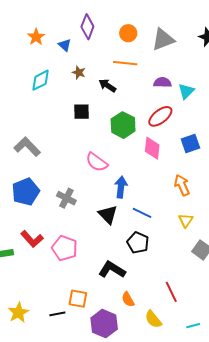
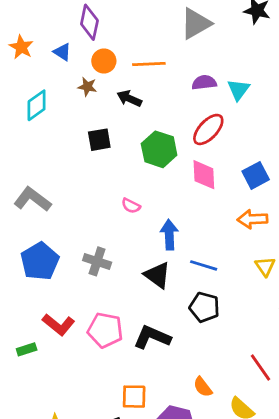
orange circle: (128, 33) -> (104, 61), moved
blue square: (190, 143) -> (256, 175), moved
pink semicircle: (97, 162) -> (131, 206), size x0.6
orange arrow: (182, 185) -> (253, 219), turned -60
black L-shape: (112, 270) -> (152, 337), moved

